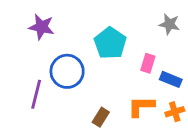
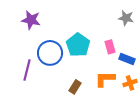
cyan pentagon: (110, 43) -> (78, 45), moved
pink rectangle: (148, 63) -> (110, 47), turned -32

